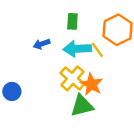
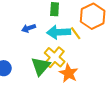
orange star: (91, 84) -> (69, 73), moved
green triangle: (82, 106) -> (41, 66), moved, turned -35

